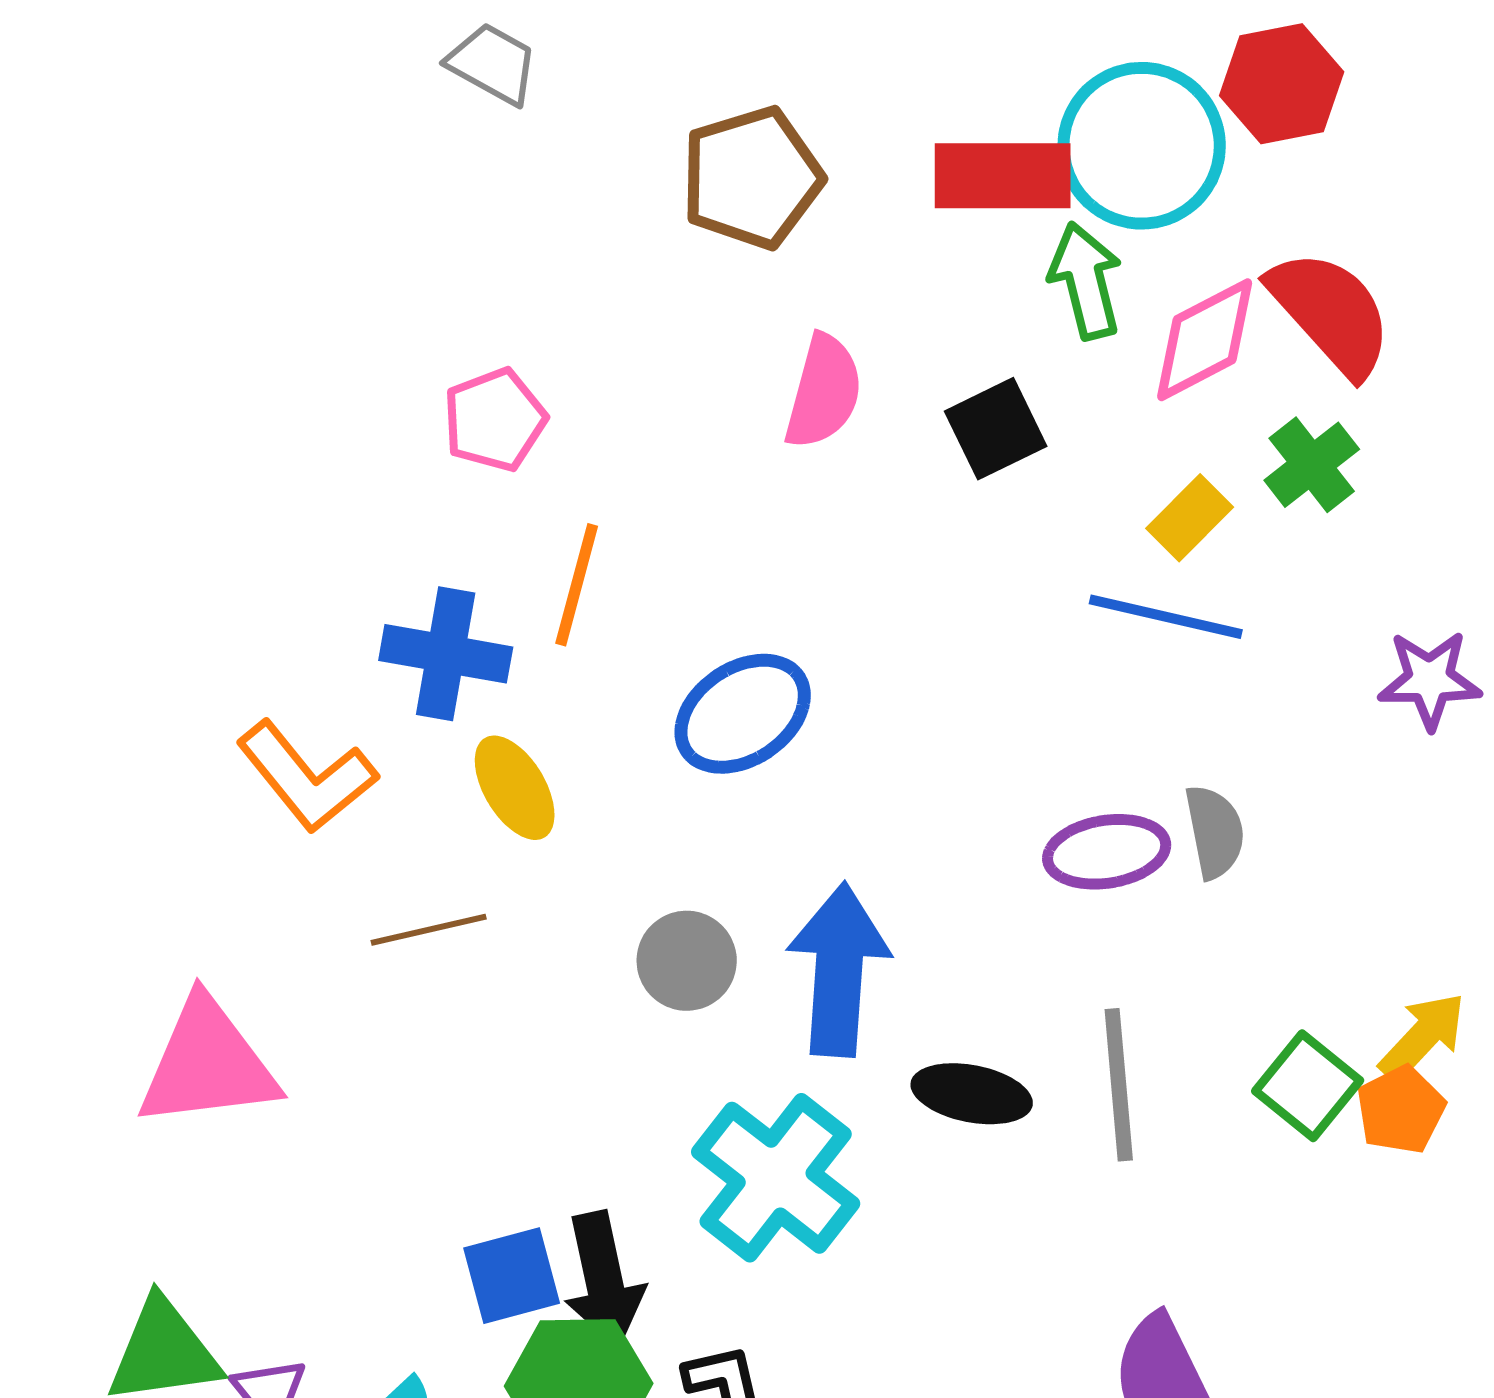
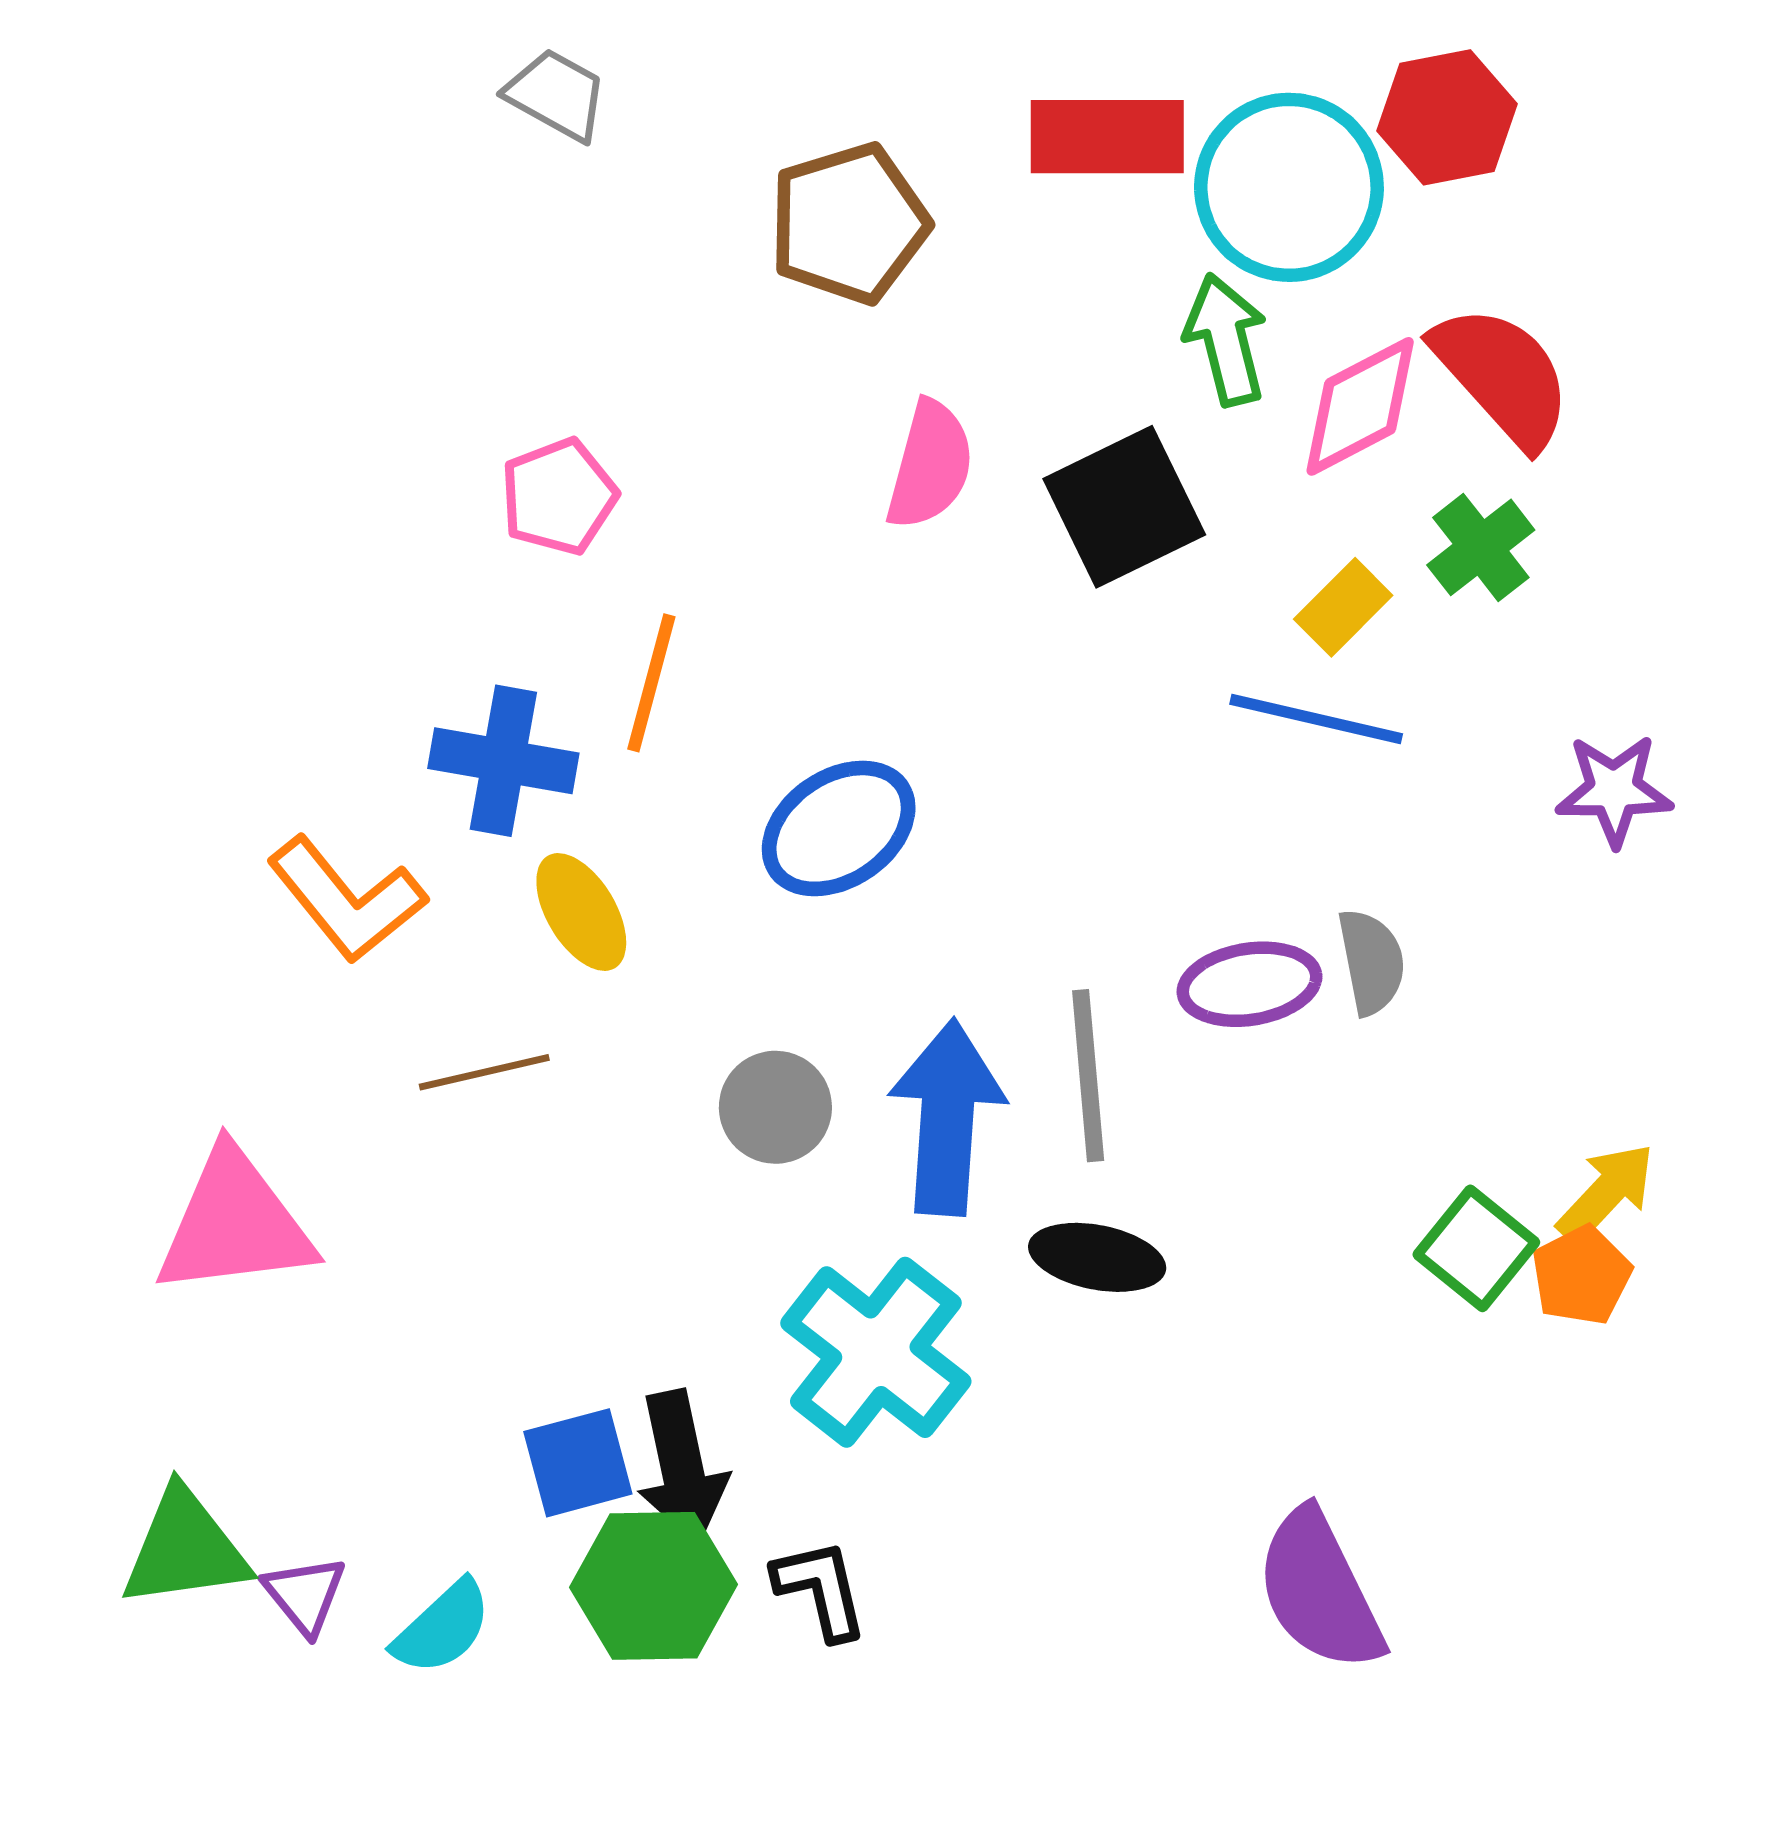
red rectangle: (1003, 176) -> (1107, 137), moved
black square: (996, 429) -> (1124, 507), size x1.4
gray line: (1119, 1085) -> (1088, 1076), moved

